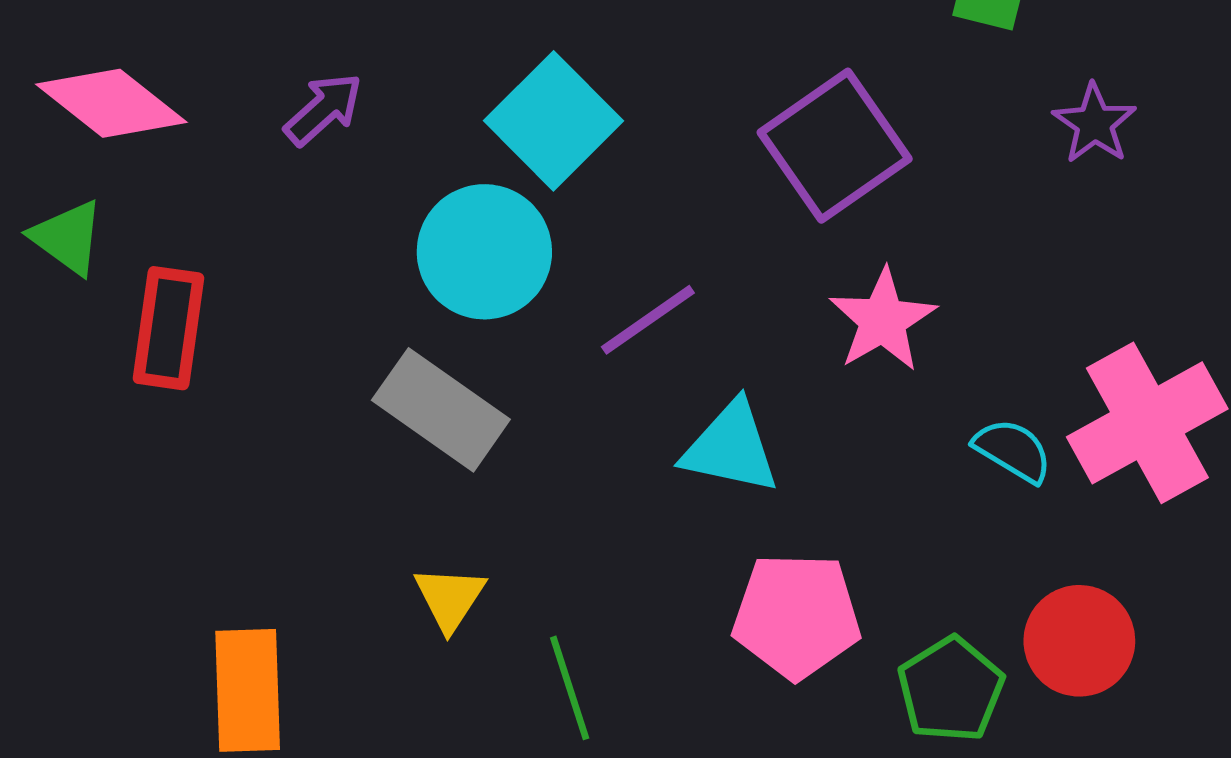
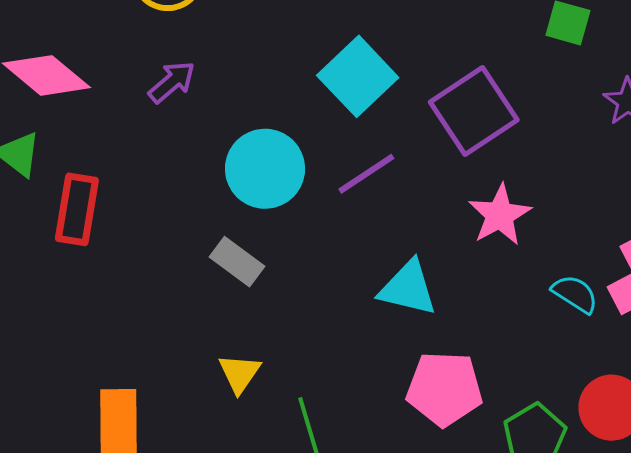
cyan square: (553, 121) -> (358, 76), moved
purple line: (648, 320) -> (366, 174), moved
gray rectangle: (441, 410) -> (237, 262), size x0.7

